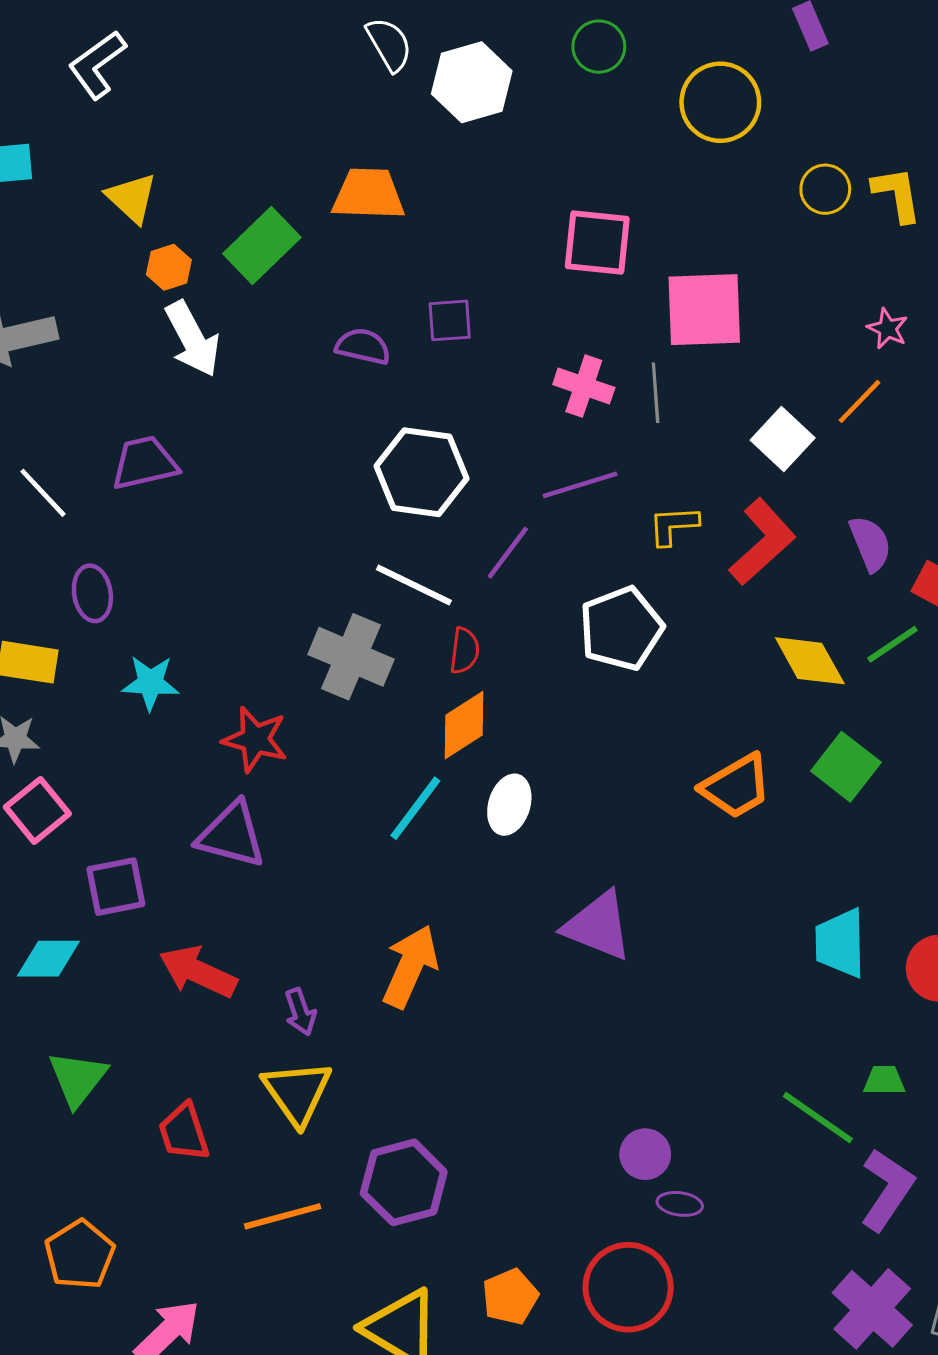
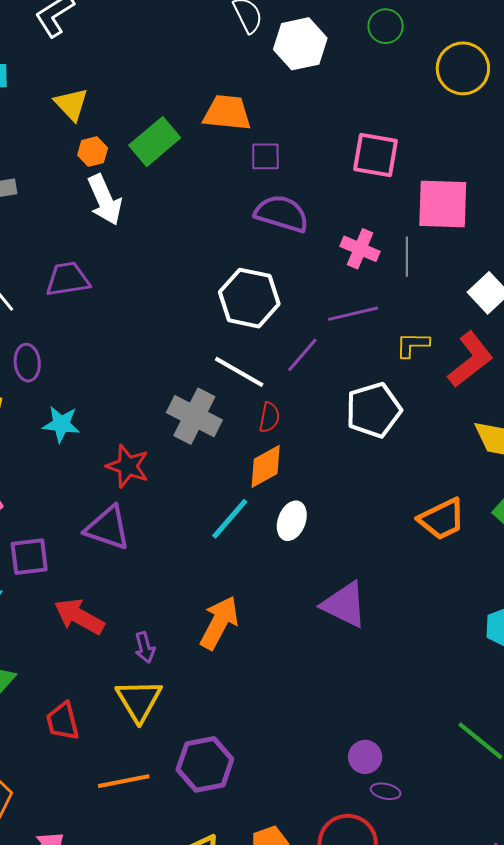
purple square: (450, 320) -> (265, 156), moved
purple semicircle: (363, 346) -> (282, 214), moved, size x1.5

